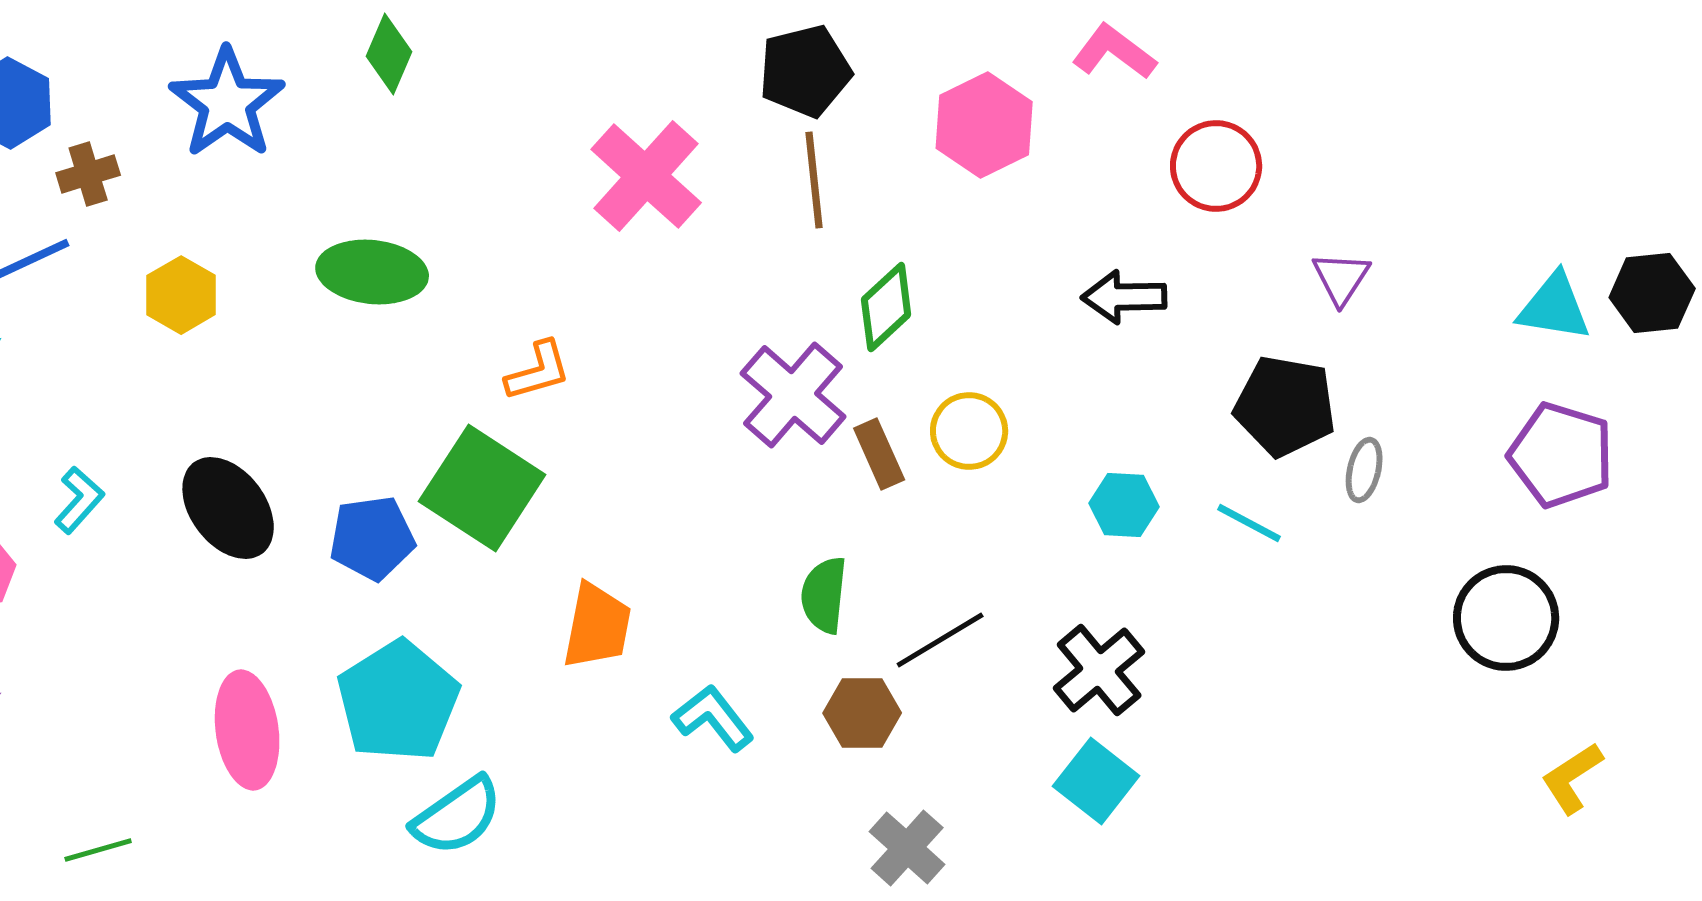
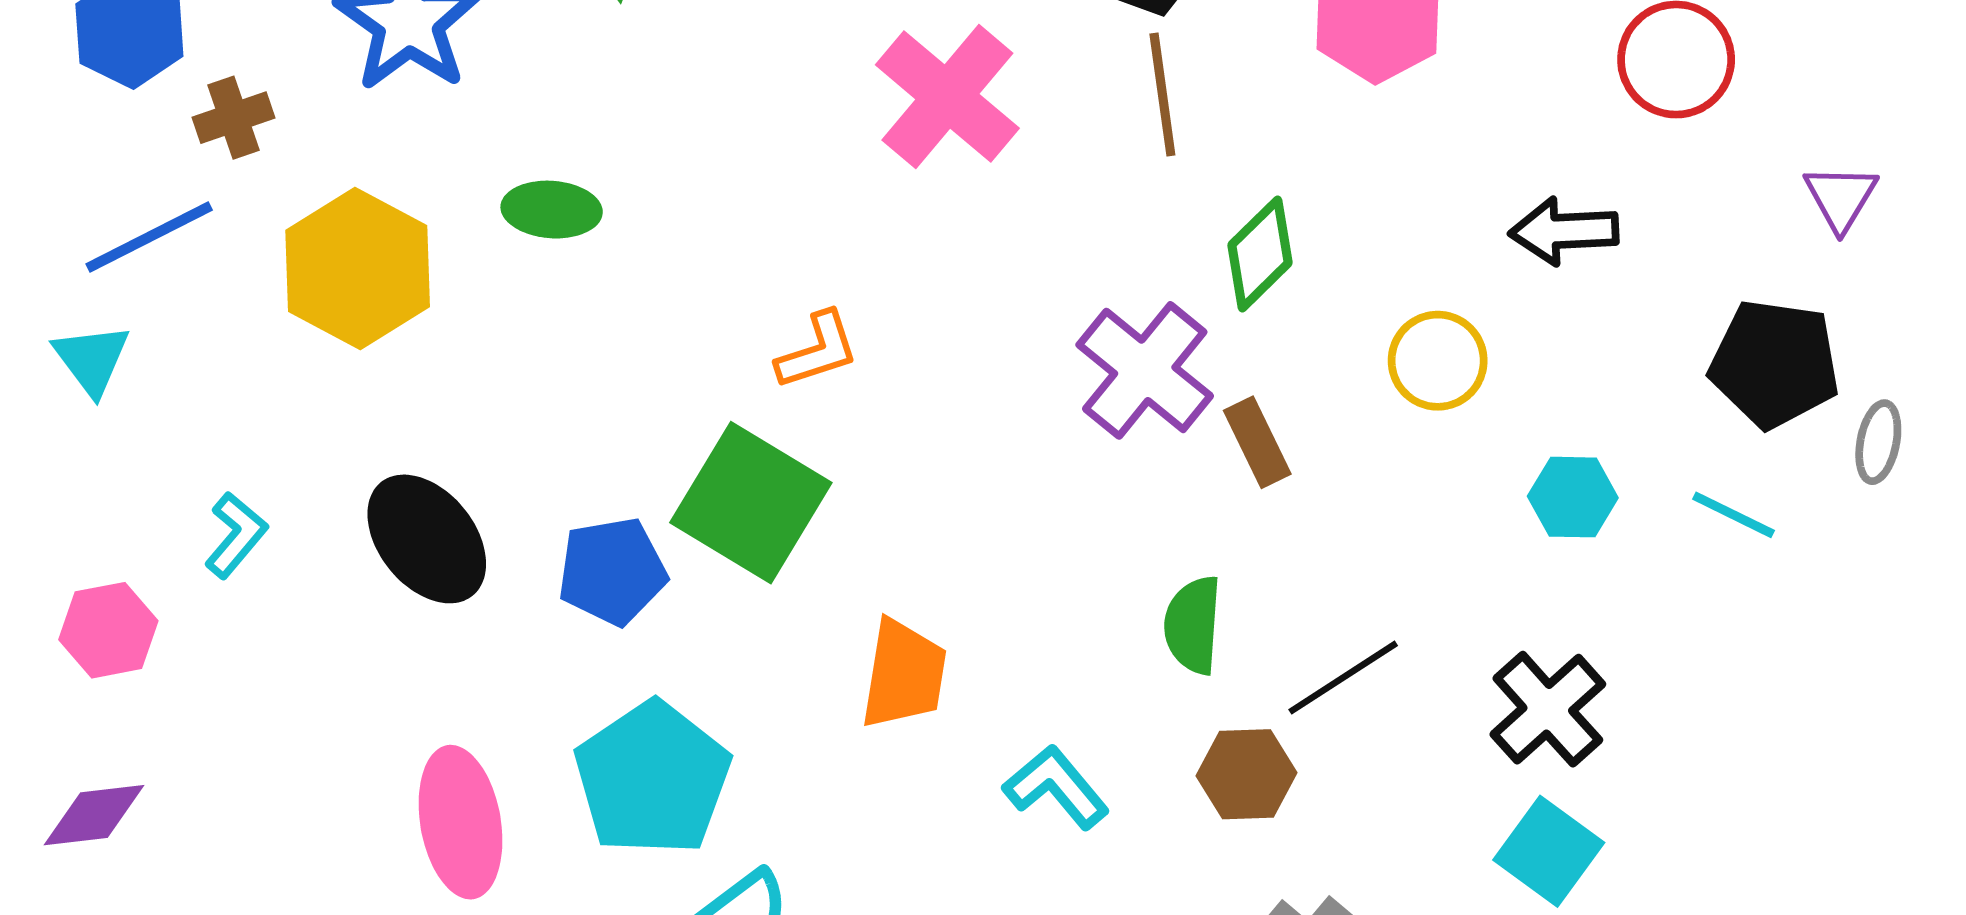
green ellipse: (372, 272) -> (552, 210), moved, size x0.7
yellow hexagon: (181, 295) -> (358, 268), size x1.6
yellow circle: (969, 431) -> (1438, 361), moved

